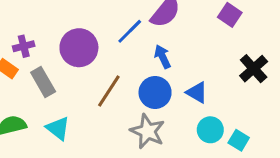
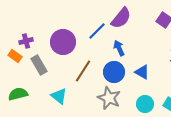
cyan triangle: (58, 128) -> (59, 96), moved
cyan circle: (210, 130) -> (145, 104), moved

